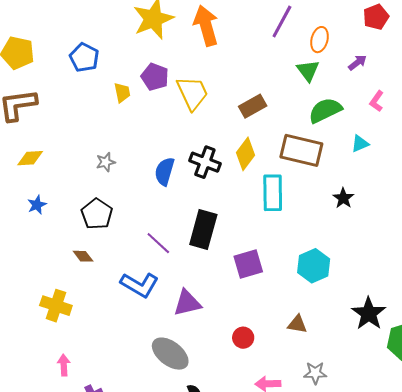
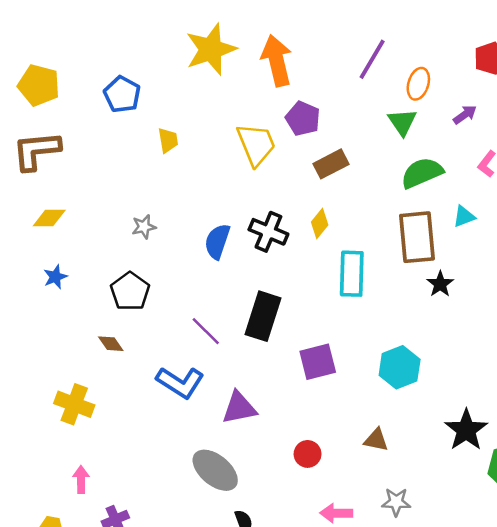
purple pentagon: (155, 77) -> (303, 119), moved
brown rectangle: (301, 150) -> (417, 237), moved, turned 69
yellow diamond: (245, 154) -> (320, 223), size x0.7

